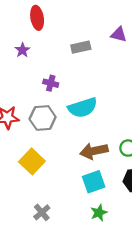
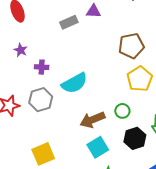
gray rectangle: (81, 47) -> (69, 22), moved
purple star: (23, 50) -> (21, 50), moved
yellow square: (32, 161) -> (43, 154), moved, turned 35

